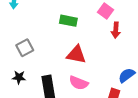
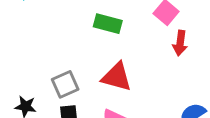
gray square: (25, 48) -> (65, 84), moved

